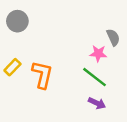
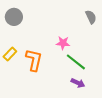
gray semicircle: (113, 37) -> (91, 17), moved
pink star: (98, 53) -> (63, 43), moved

